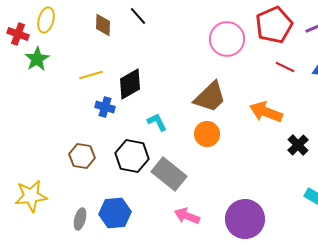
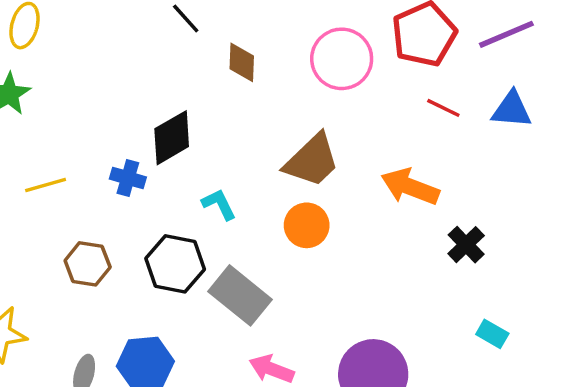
brown diamond: (103, 25) -> (242, 62), moved
yellow line: (91, 75) -> (46, 185), moved

